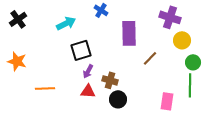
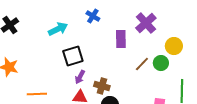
purple cross: (170, 17) -> (146, 23), moved, turned 30
purple rectangle: (129, 33) -> (121, 39), size x0.7
green circle: (193, 62) -> (161, 63), moved

